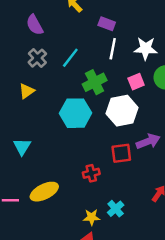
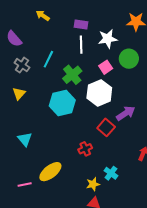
purple rectangle: (107, 24) -> (81, 25), moved
red square: (121, 153) -> (106, 127), turned -30

